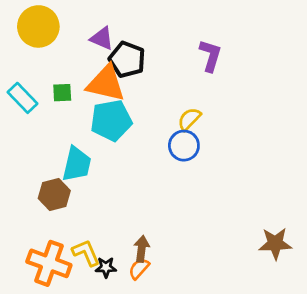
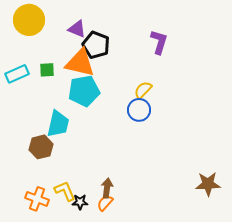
cyan rectangle: (22, 98) -> (17, 74), turned -70
orange cross: (49, 263) -> (37, 199), size x0.7

